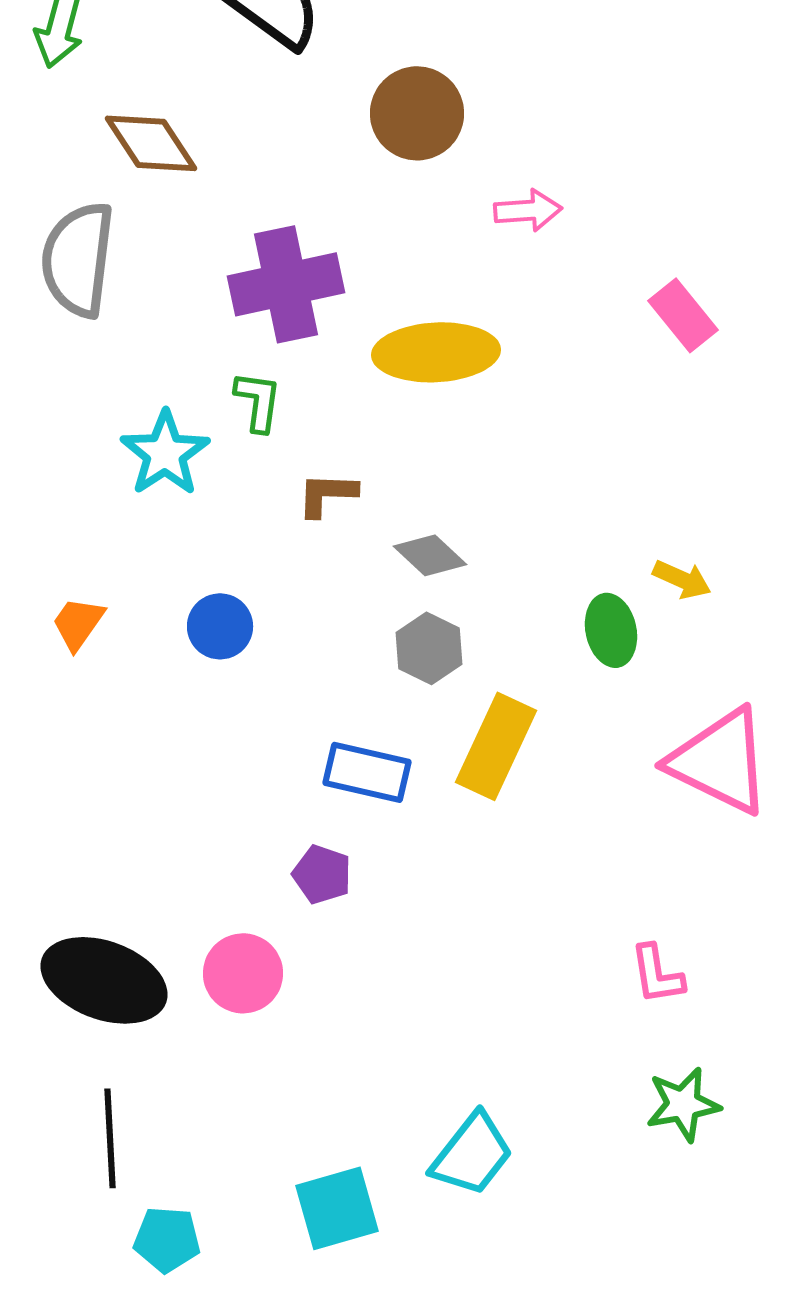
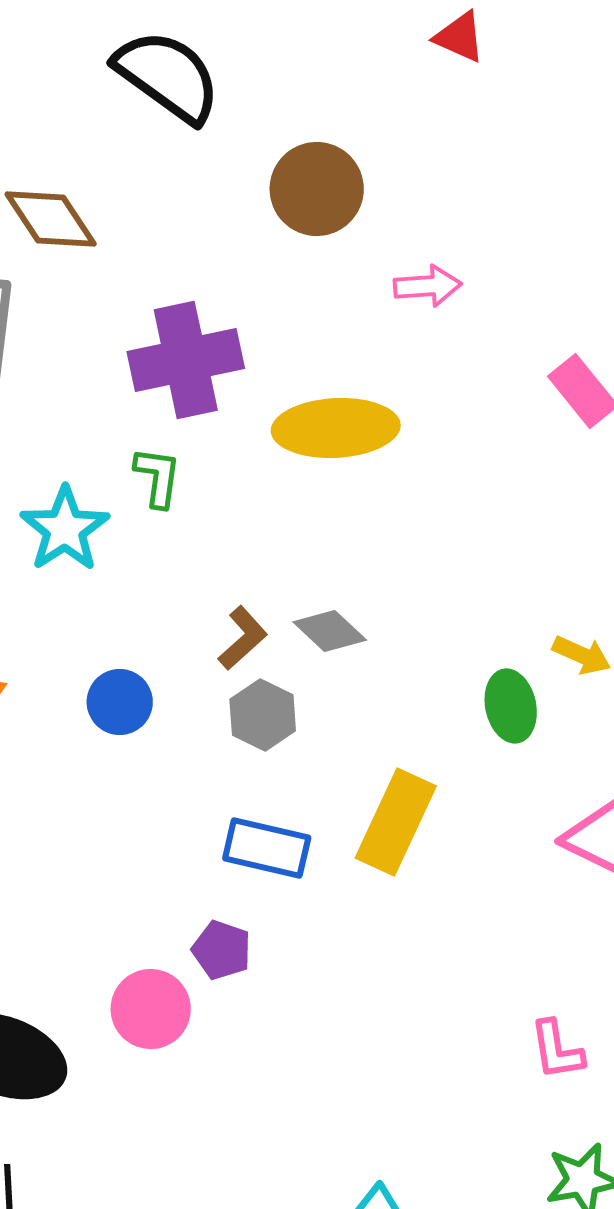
brown L-shape: (327, 494) -> (243, 638), moved, turned 136
gray hexagon: (429, 648) -> (263, 715), moved
pink circle: (243, 973) -> (151, 1009), moved

